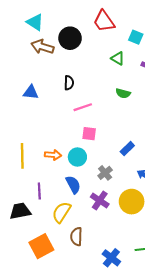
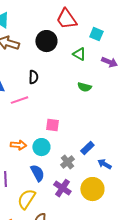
black circle: (70, 38) -> (46, 41), moved
pink line: (83, 107) -> (19, 100), moved
blue rectangle: (127, 149) -> (87, 148), moved

